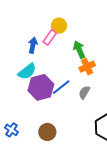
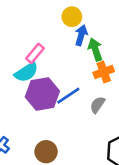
pink rectangle: (50, 37) -> (35, 53), moved
blue arrow: (33, 45) -> (81, 35), moved

